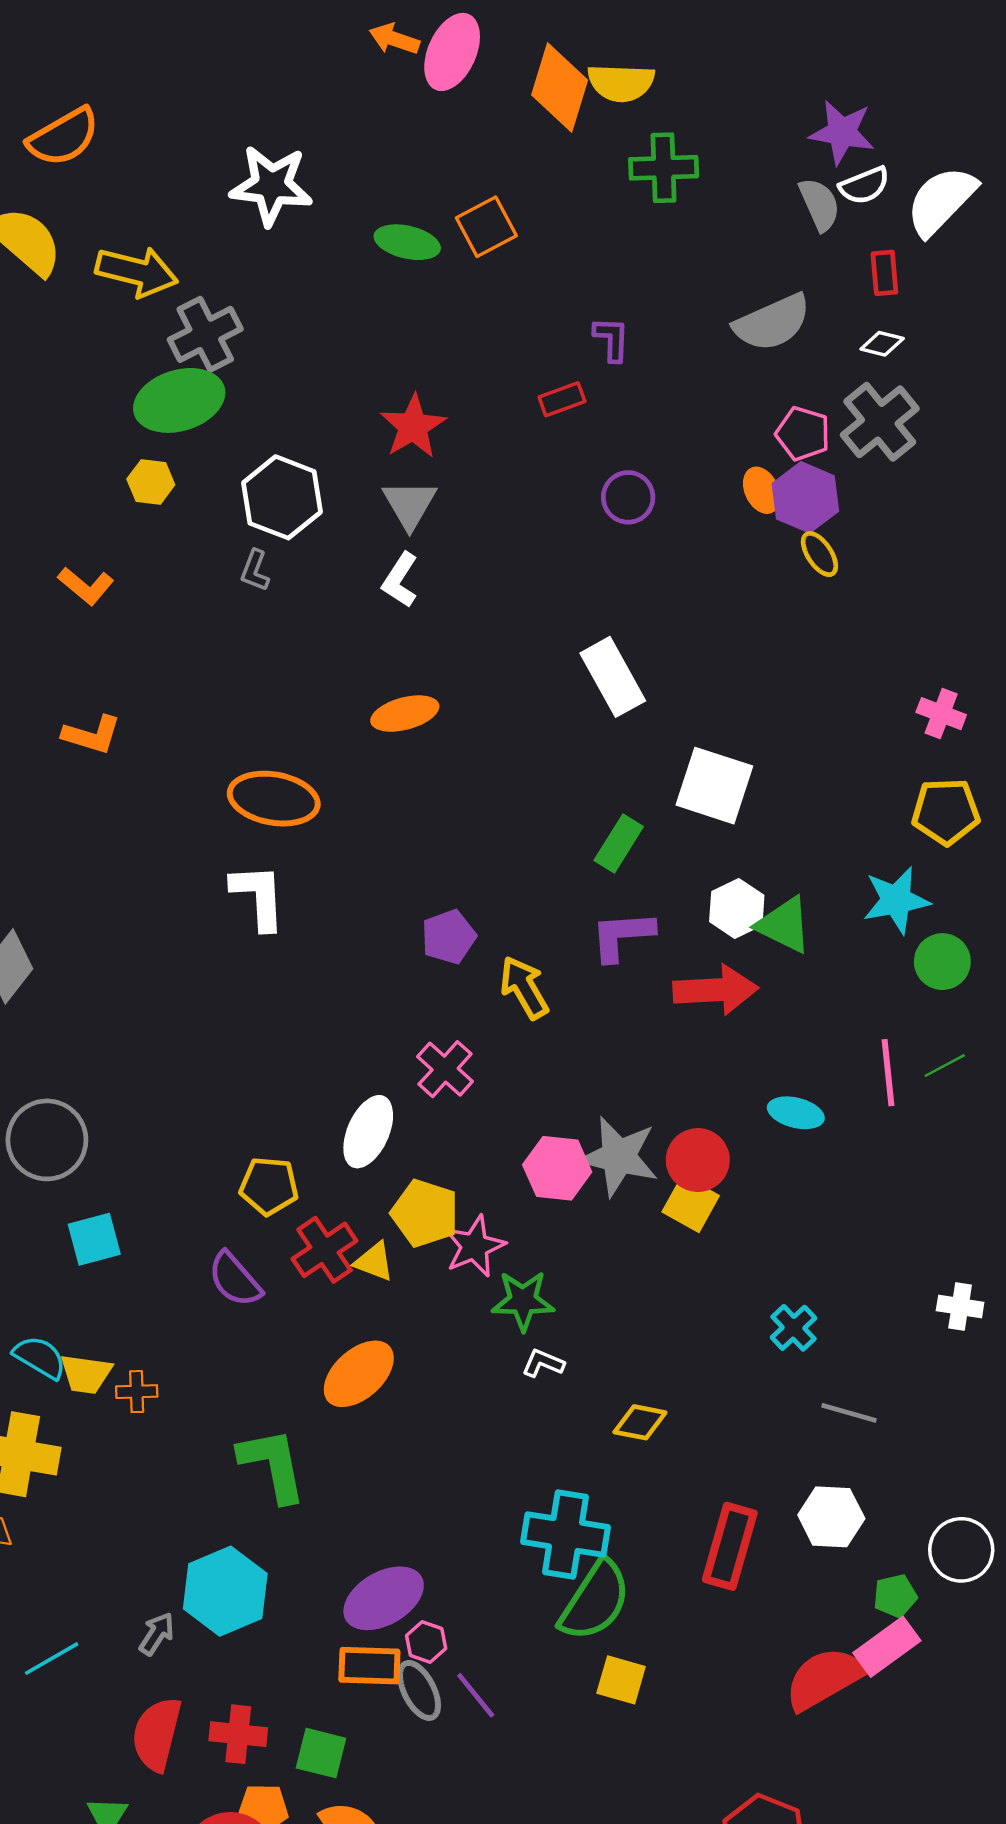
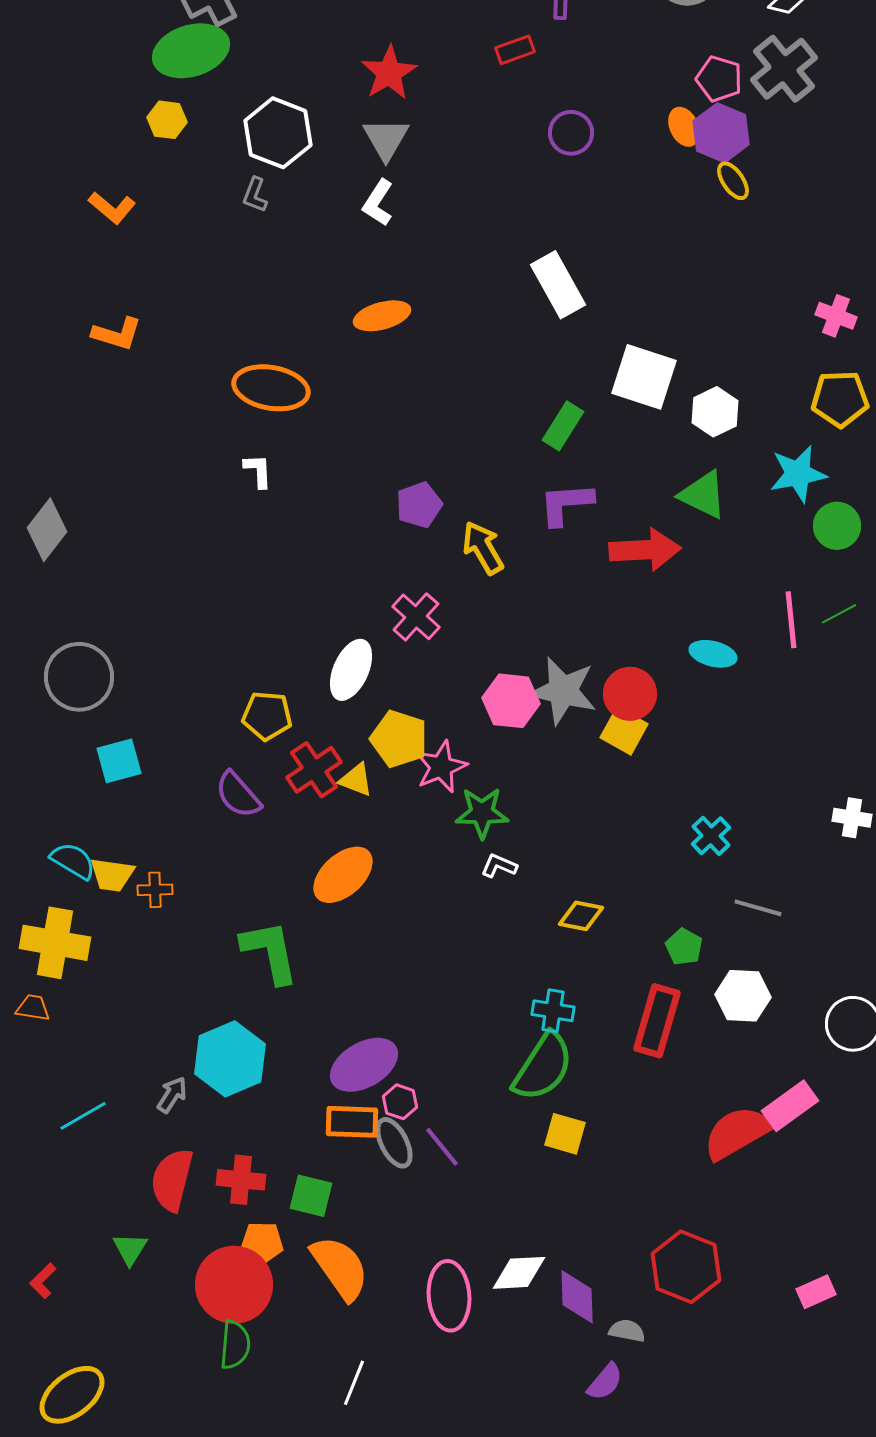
white L-shape: (258, 897) -> (258, 471), size x0.6
white hexagon: (737, 908) -> (715, 412), moved
cyan cross: (566, 1535) -> (553, 1011), moved, size x0.6
green pentagon: (895, 1596) -> (684, 947), moved, turned -30

